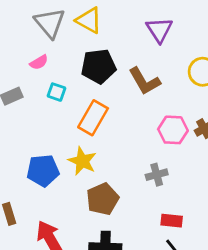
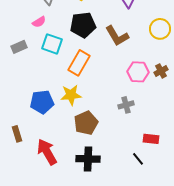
cyan square: (57, 92) -> (52, 44), size x1.5
yellow star: (82, 161) -> (71, 95), turned -30
red rectangle: (172, 221) -> (151, 139), moved

